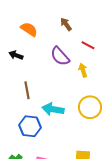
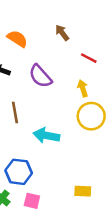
purple semicircle: (60, 56) -> (40, 76), moved
yellow circle: (90, 107) -> (91, 116), moved
blue hexagon: (30, 126) -> (19, 172), moved

